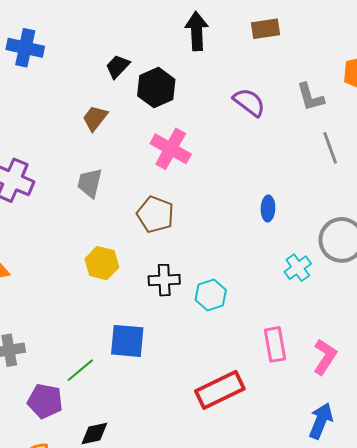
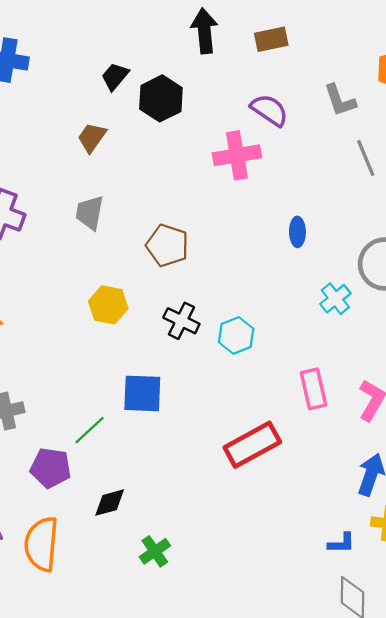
brown rectangle: (265, 29) -> (271, 39), moved
pink cross: (171, 149) -> (237, 155), moved, turned -36
black cross: (164, 280) -> (181, 321), turned 32

